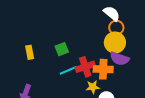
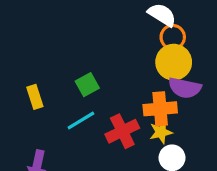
red cross: (85, 67) -> (122, 131), moved
cyan line: (68, 70) -> (81, 120), moved
yellow star: (93, 87) -> (161, 132), moved

